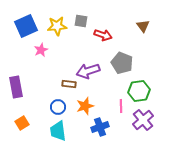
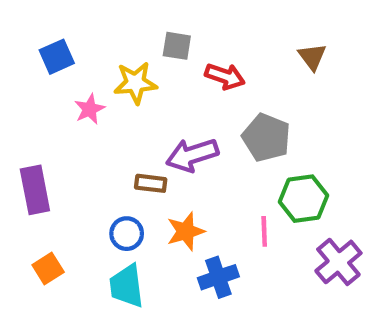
blue square: (26, 26) -> (57, 57), size x0.7
yellow star: (57, 26) -> (135, 83), moved
purple cross: (143, 120) -> (338, 262), moved

